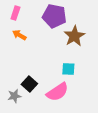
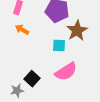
cyan square: (68, 69) -> (59, 46), moved
pink semicircle: (57, 92) -> (66, 72), moved

